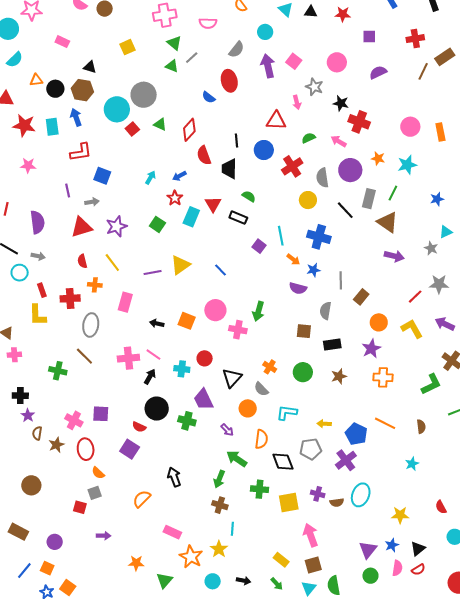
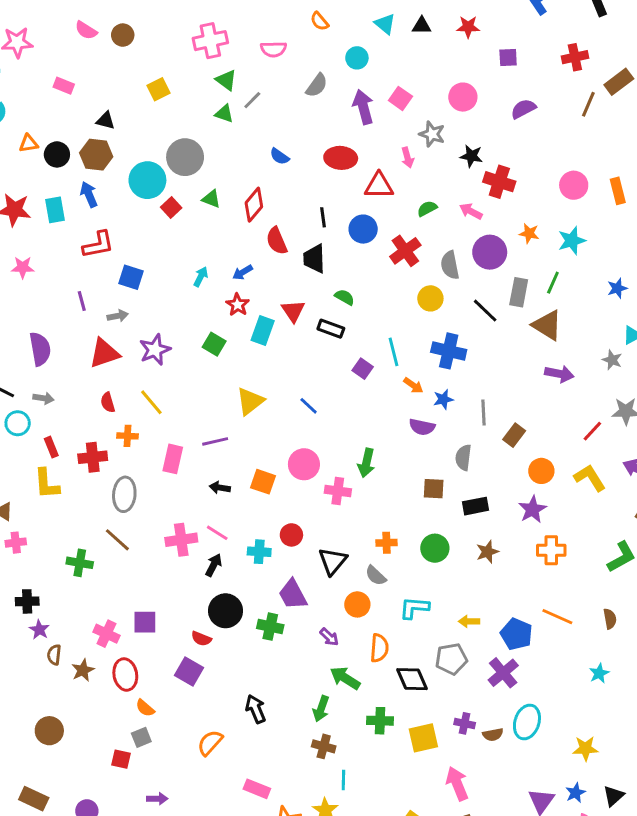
red ellipse: (229, 81) -> (341, 158), moved, turned -70
purple line: (153, 273) -> (215, 441), moved
orange cross: (270, 367) -> (386, 543), turned -32

